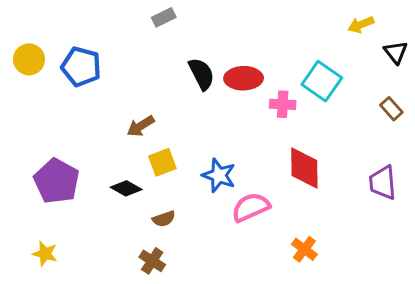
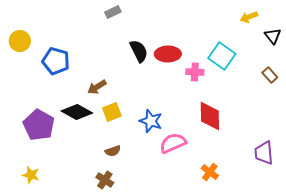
blue pentagon: (81, 67) -> (56, 61), moved
purple trapezoid: (383, 183) -> (264, 153), moved
black diamond: (126, 188) -> (77, 112), moved, size x1.4

